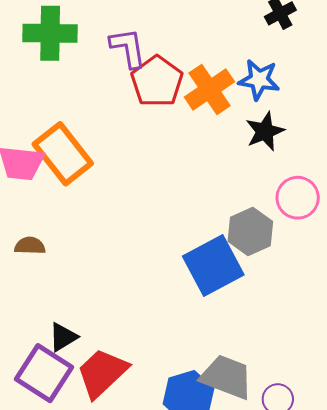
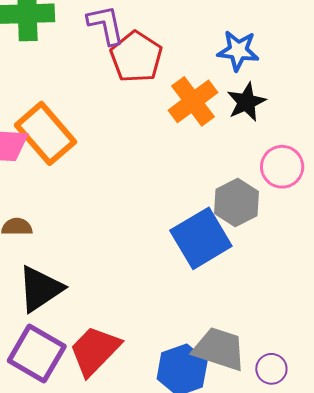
orange cross: (209, 89) -> (193, 101), moved
black triangle: (63, 337) -> (40, 289), moved, size x1.6

